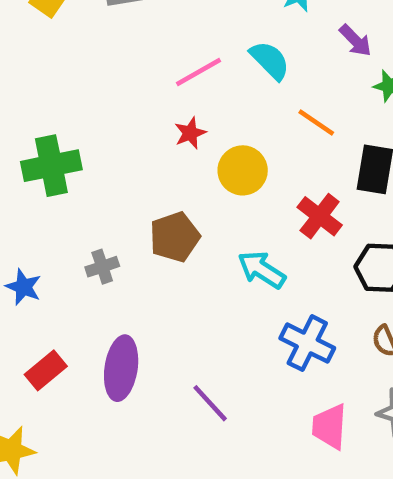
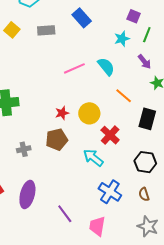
red star: (190, 133) -> (62, 113), moved
red cross: (320, 216) -> (110, 135), moved
pink trapezoid: (330, 426) -> (97, 226), moved

